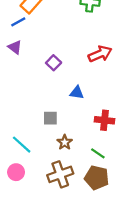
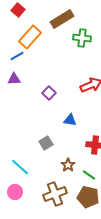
purple triangle: (15, 47) -> (14, 79), turned -40
gray square: (50, 118) -> (46, 143), turned -32
brown star: (65, 142) -> (68, 165), moved

